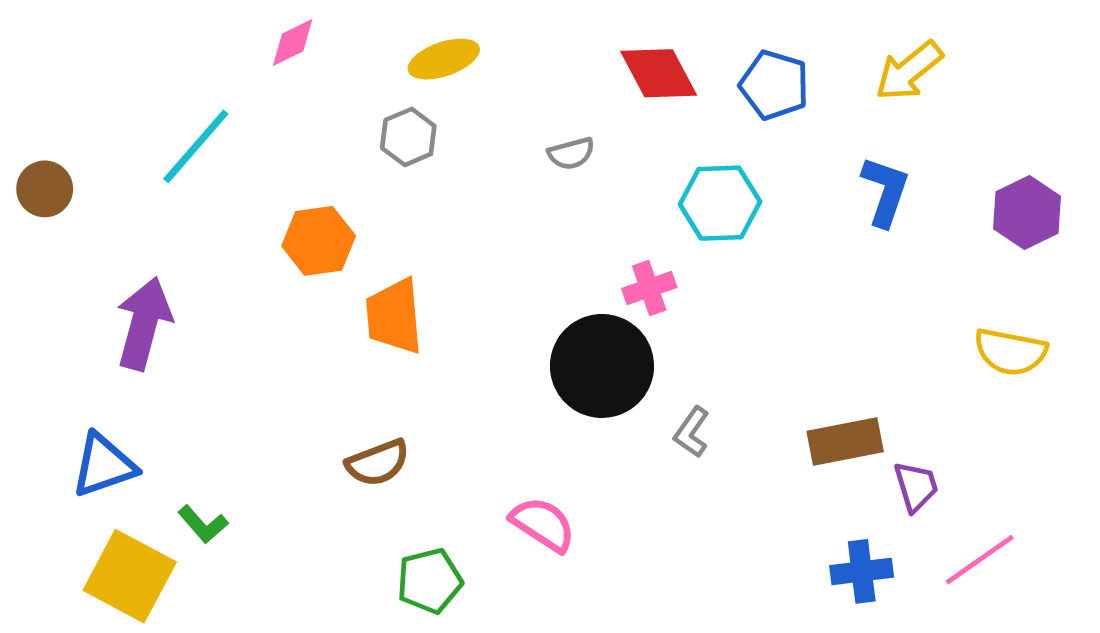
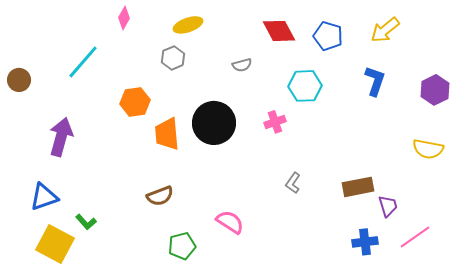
pink diamond: (293, 42) -> (124, 18), turned -35
black circle: (602, 366) -> (214, 123), moved

